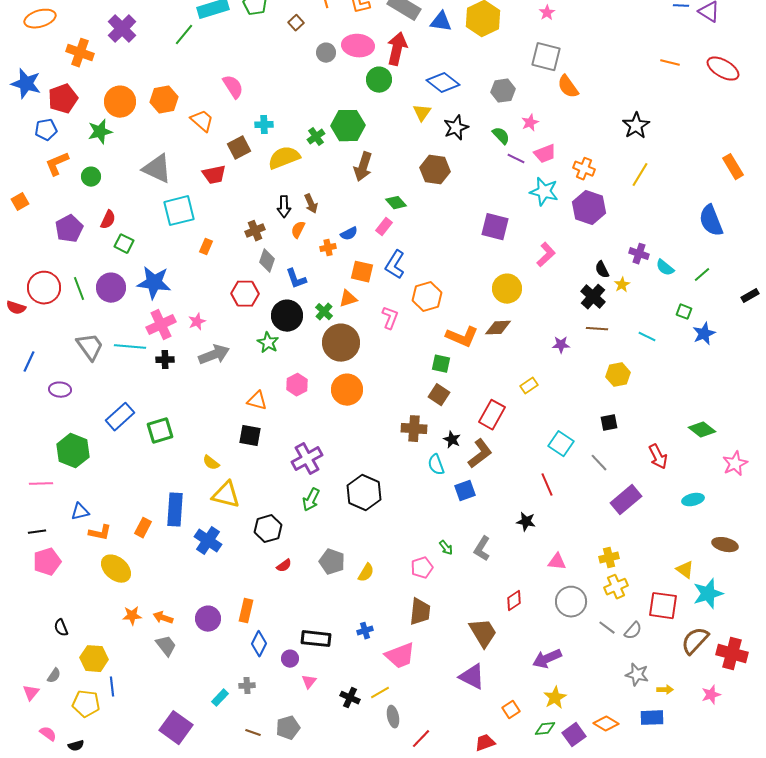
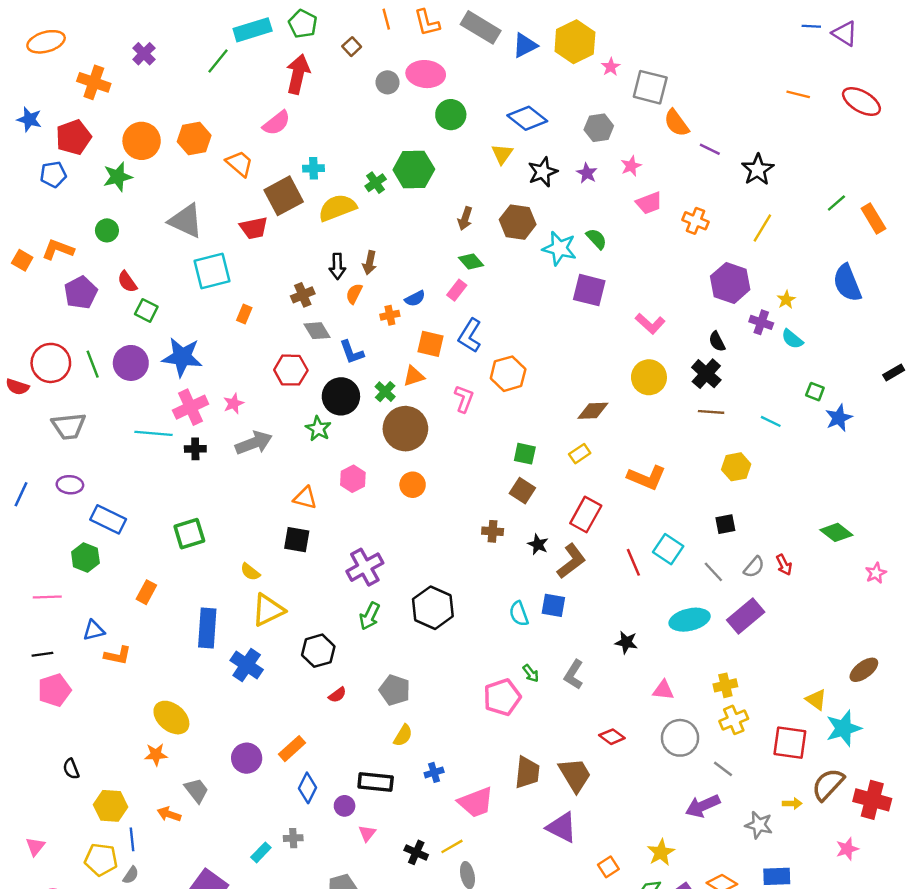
pink star: (547, 13) -> (611, 67), moved
blue triangle: (441, 22) -> (525, 45), turned -35
purple cross: (122, 29) -> (144, 54), size x0.7
red arrow: (397, 49) -> (298, 74), moved
blue star: (26, 84) -> (29, 119), size x0.7
pink semicircle: (233, 87) -> (276, 123), turned 85
green semicircle: (501, 136) -> (596, 239), moved
brown square: (239, 148) -> (284, 196), size x1.4
purple line: (516, 159) -> (710, 149), moved
orange L-shape: (57, 164) -> (58, 250), moved, turned 44
brown arrow: (363, 167) -> (465, 218), moved, size x0.7
cyan star: (544, 192) -> (559, 248), moved
orange square: (20, 202) -> (22, 260), turned -30
brown arrow: (311, 204) -> (370, 263), turned 36
purple hexagon: (589, 208) -> (730, 283), moved
red semicircle: (108, 220) -> (127, 282), turned 120
pink L-shape: (546, 255) -> (650, 324), turned 85
gray diamond: (267, 261) -> (317, 331), turned -50
green line: (702, 275) -> (836, 203), moved
yellow star: (622, 285) -> (786, 300), moved
yellow circle: (507, 289) -> (649, 377), moved
orange L-shape: (462, 337) -> (647, 478), moved
purple star: (561, 345) -> (587, 173), moved, turned 30
gray trapezoid: (90, 347) -> (69, 426), moved, turned 120
blue line: (29, 362) -> (21, 494), moved
yellow rectangle: (529, 386) -> (580, 454), moved
orange circle: (347, 390) -> (413, 485), size x0.7
blue rectangle: (120, 417) -> (108, 519), moved, turned 68
brown cross: (414, 429) -> (493, 531), size x0.7
green hexagon: (73, 451) -> (85, 558), size x0.7
red arrow: (658, 457) -> (784, 565), size x0.7
pink star: (735, 464) -> (876, 573), size x0.7
cyan semicircle: (436, 465) -> (519, 614), moved
red line: (547, 485) -> (633, 562), moved
blue square: (465, 491) -> (553, 605), turned 30
yellow triangle: (226, 495) -> (268, 610), turned -40
cyan ellipse: (693, 500) -> (690, 620), moved, size x1.5
orange rectangle: (143, 528) -> (146, 592), moved
brown ellipse: (725, 545) -> (864, 670), turned -50
pink pentagon: (422, 568) -> (502, 697), size x1.4
yellow ellipse: (116, 569) -> (171, 718), moved
yellow semicircle: (366, 573) -> (403, 735), moved
red diamond: (514, 601) -> (612, 737), turned 70
orange rectangle: (246, 611) -> (292, 749), turned 35
brown trapezoid: (420, 612) -> (527, 772), moved
orange arrow: (163, 618) -> (169, 814), moved
gray semicircle: (633, 631) -> (754, 567), moved
purple arrow: (547, 659) -> (703, 806), moved
gray semicircle: (54, 676) -> (131, 875), moved
yellow arrow: (665, 690) -> (792, 803), moved

